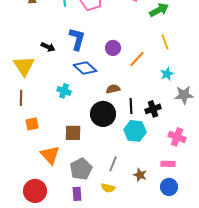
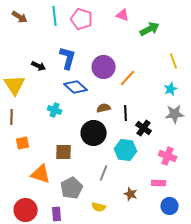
yellow line: (165, 42) -> (174, 61), moved
purple circle: (113, 48) -> (104, 67), size x1.5
cyan star: (167, 74) -> (171, 89), moved
black line: (131, 106) -> (126, 113), moved
black cross: (153, 109) -> (144, 128), turned -35
orange triangle: (50, 155) -> (41, 174), turned -30
gray line: (113, 164) -> (104, 173), moved
blue circle: (169, 187) -> (170, 206), moved
purple rectangle: (77, 194) -> (57, 214), moved

